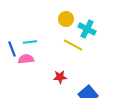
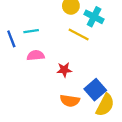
pink semicircle: (26, 59) -> (36, 55), moved

